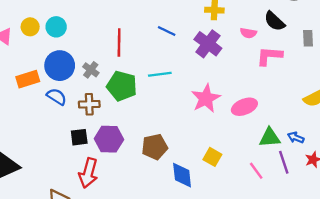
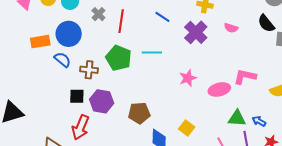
black semicircle: (275, 21) -> (266, 23), moved
pink L-shape: (269, 56) -> (245, 77), moved
gray cross: (91, 70) -> (98, 14), moved
pink star: (206, 98) -> (188, 78), size x0.7

